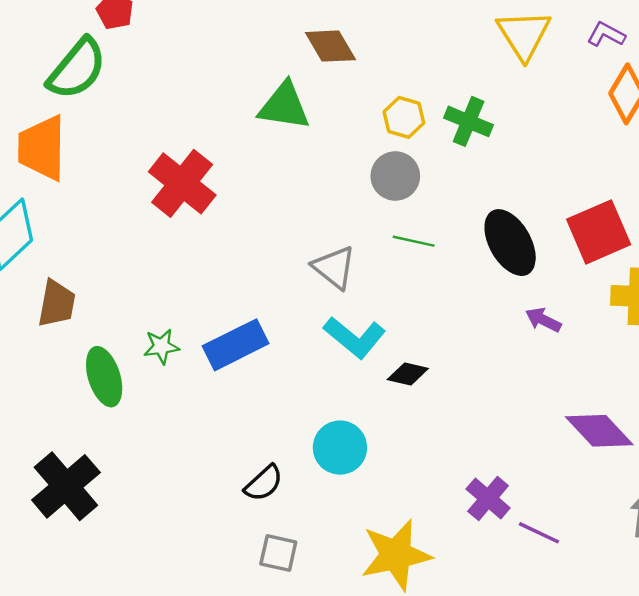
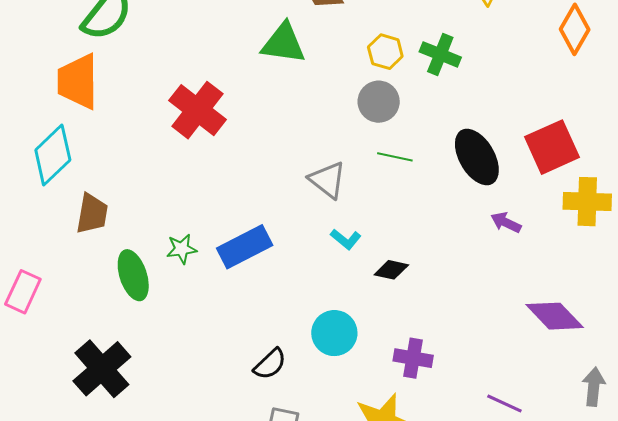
cyan L-shape: (355, 337) -> (346, 239), size x0.6
purple cross: (488, 498) -> (413, 358), moved, turned -30

